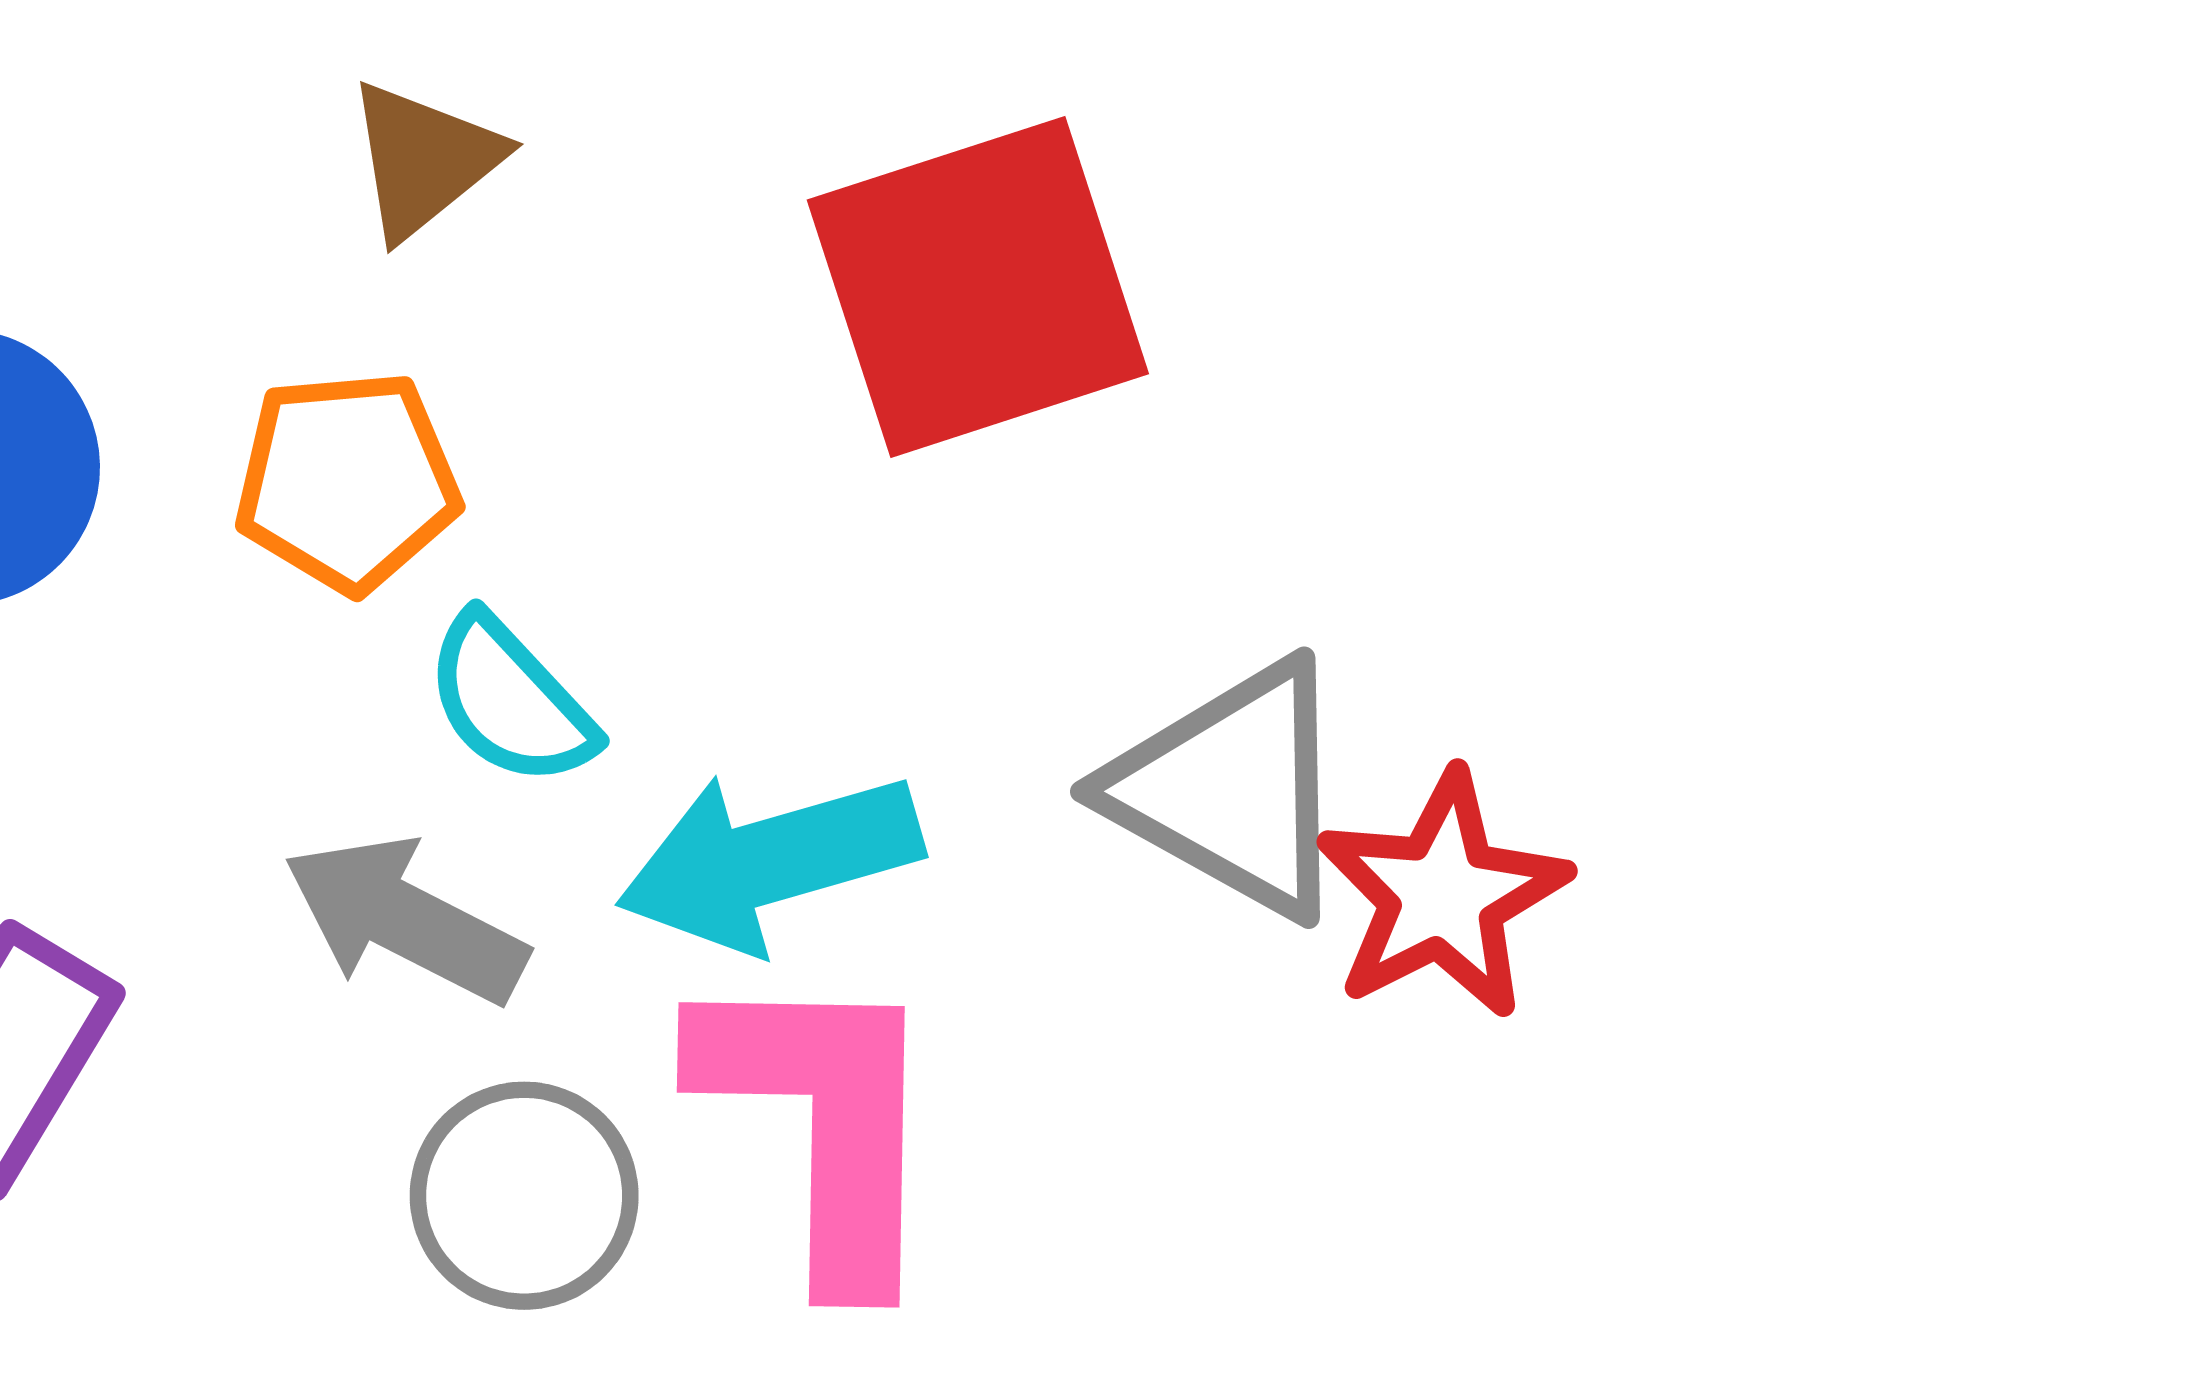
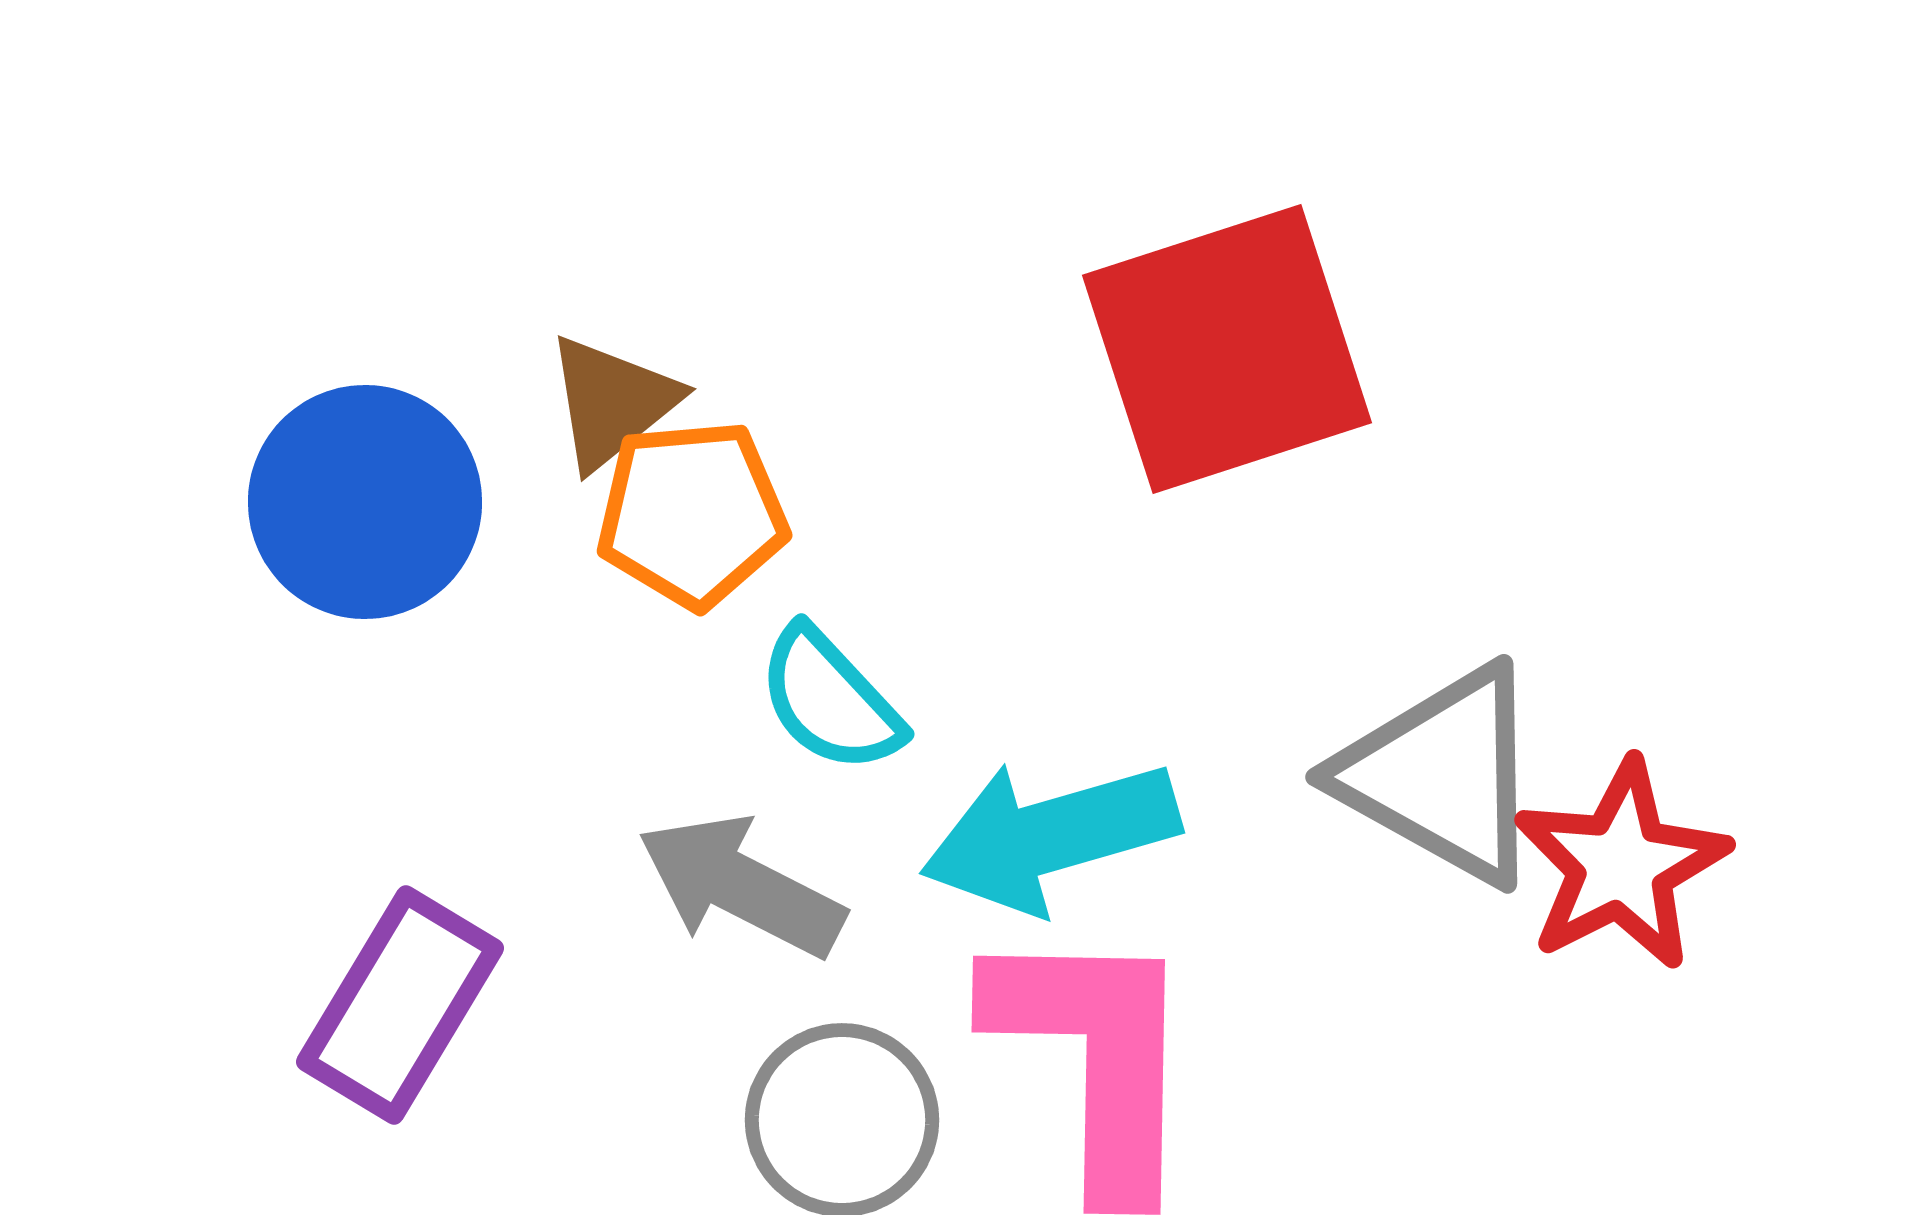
brown triangle: (424, 160) -> (612, 402), moved

